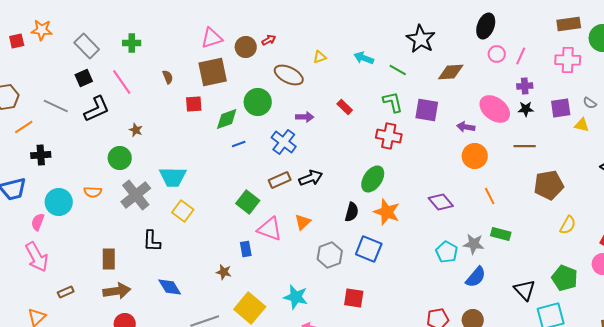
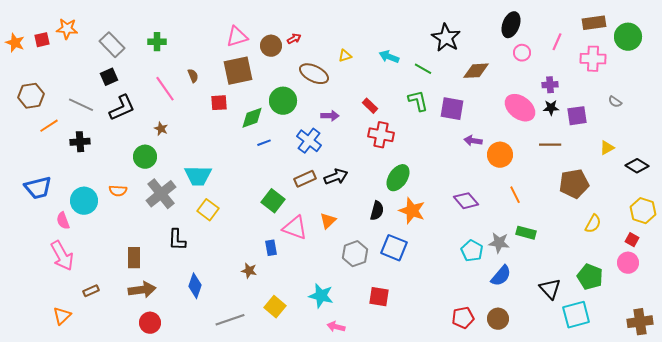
pink line: (521, 56) -> (557, 42), moved
pink line: (122, 82) -> (165, 89), moved
purple square: (561, 108) -> (577, 116), moved
yellow triangle: (582, 125) -> (607, 148), moved, turned -42
purple arrow: (466, 127) -> (473, 141), moved
red cross: (389, 136) -> (381, 135), moved
black cross: (41, 155) -> (80, 142), moved
pink semicircle: (38, 222) -> (63, 221), turned -42
blue diamond: (170, 287) -> (195, 286), turned 50
yellow square: (250, 308) -> (275, 307), size x0.7

